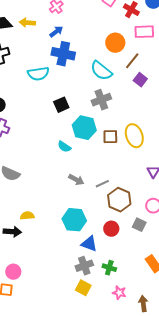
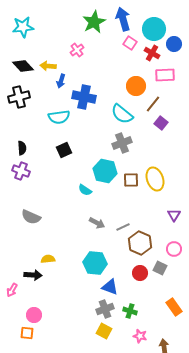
blue arrow: (56, 32) -> (61, 81), moved, turned 144
black square: (61, 105) -> (64, 150), moved
red circle: (111, 229) -> (140, 273), moved

